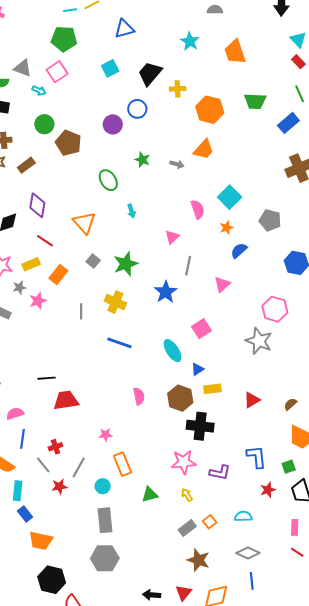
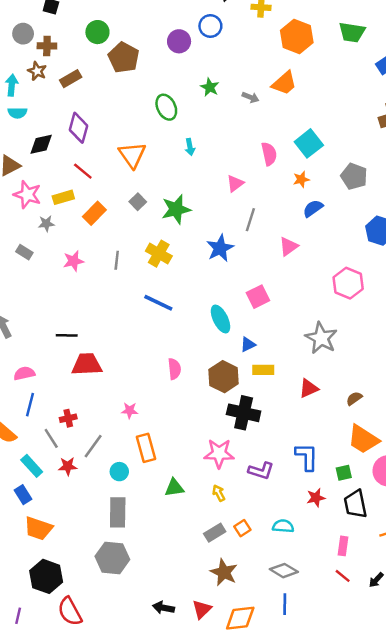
pink star: (38, 301) -> (73, 261), moved
gray star: (259, 341) -> (321, 338), moved
cyan rectangle: (18, 491) -> (32, 466), moved, turned -54

